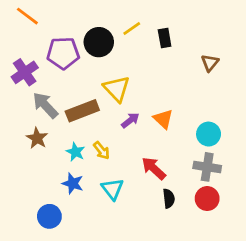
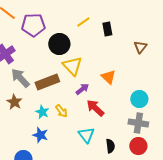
black circle: (99, 42) -> (59, 44), moved
purple pentagon: (63, 53) -> (33, 25), moved
orange triangle: (163, 119) -> (108, 77), moved
red arrow: (154, 168) -> (95, 108), moved
cyan triangle: (112, 189) -> (86, 135), moved

